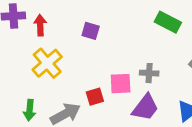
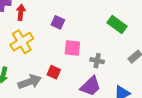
pink square: (121, 84) -> (72, 48), moved
red square: (95, 97) -> (54, 72), turned 32

